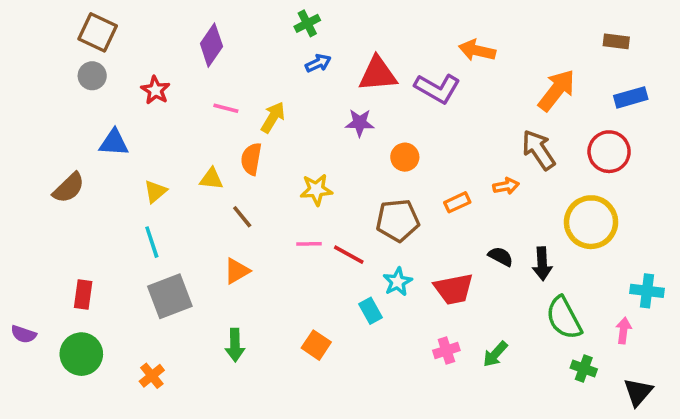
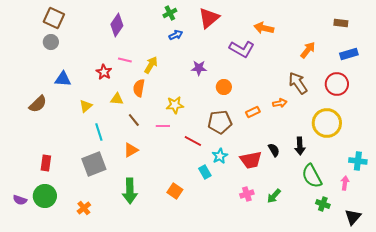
red triangle: (378, 74) -> (209, 18), moved, turned -35
red star: (155, 90) -> (104, 72), moved
orange arrow: (557, 90) -> (308, 50), size x0.7
cyan line: (152, 242) -> (99, 132), moved
pink line: (309, 244) -> (163, 126), moved
black semicircle: (501, 256) -> (274, 150), moved, turned 32
purple semicircle: (23, 334) -> (20, 200), moved
green arrow: (235, 345) -> (130, 191), size x1.4

